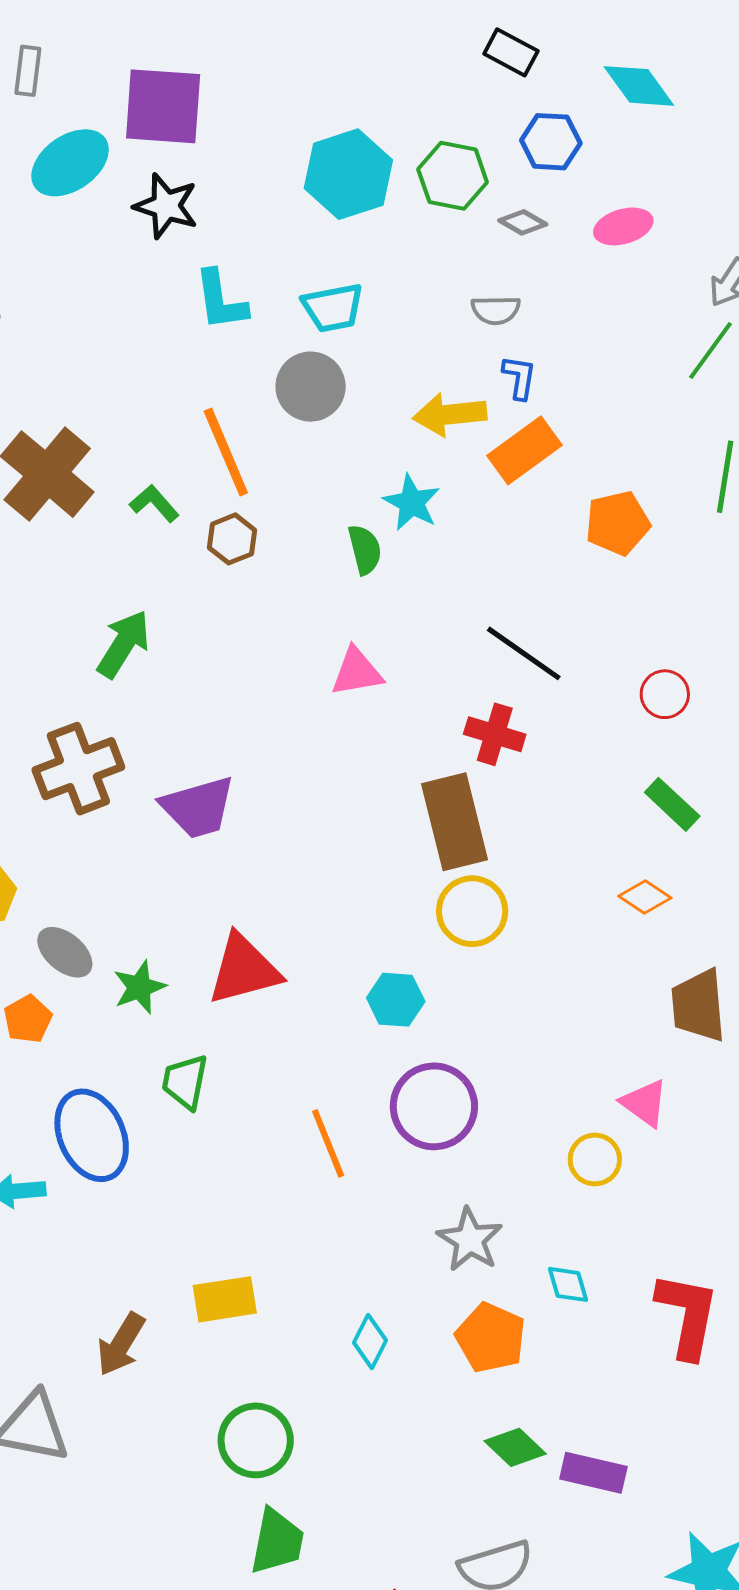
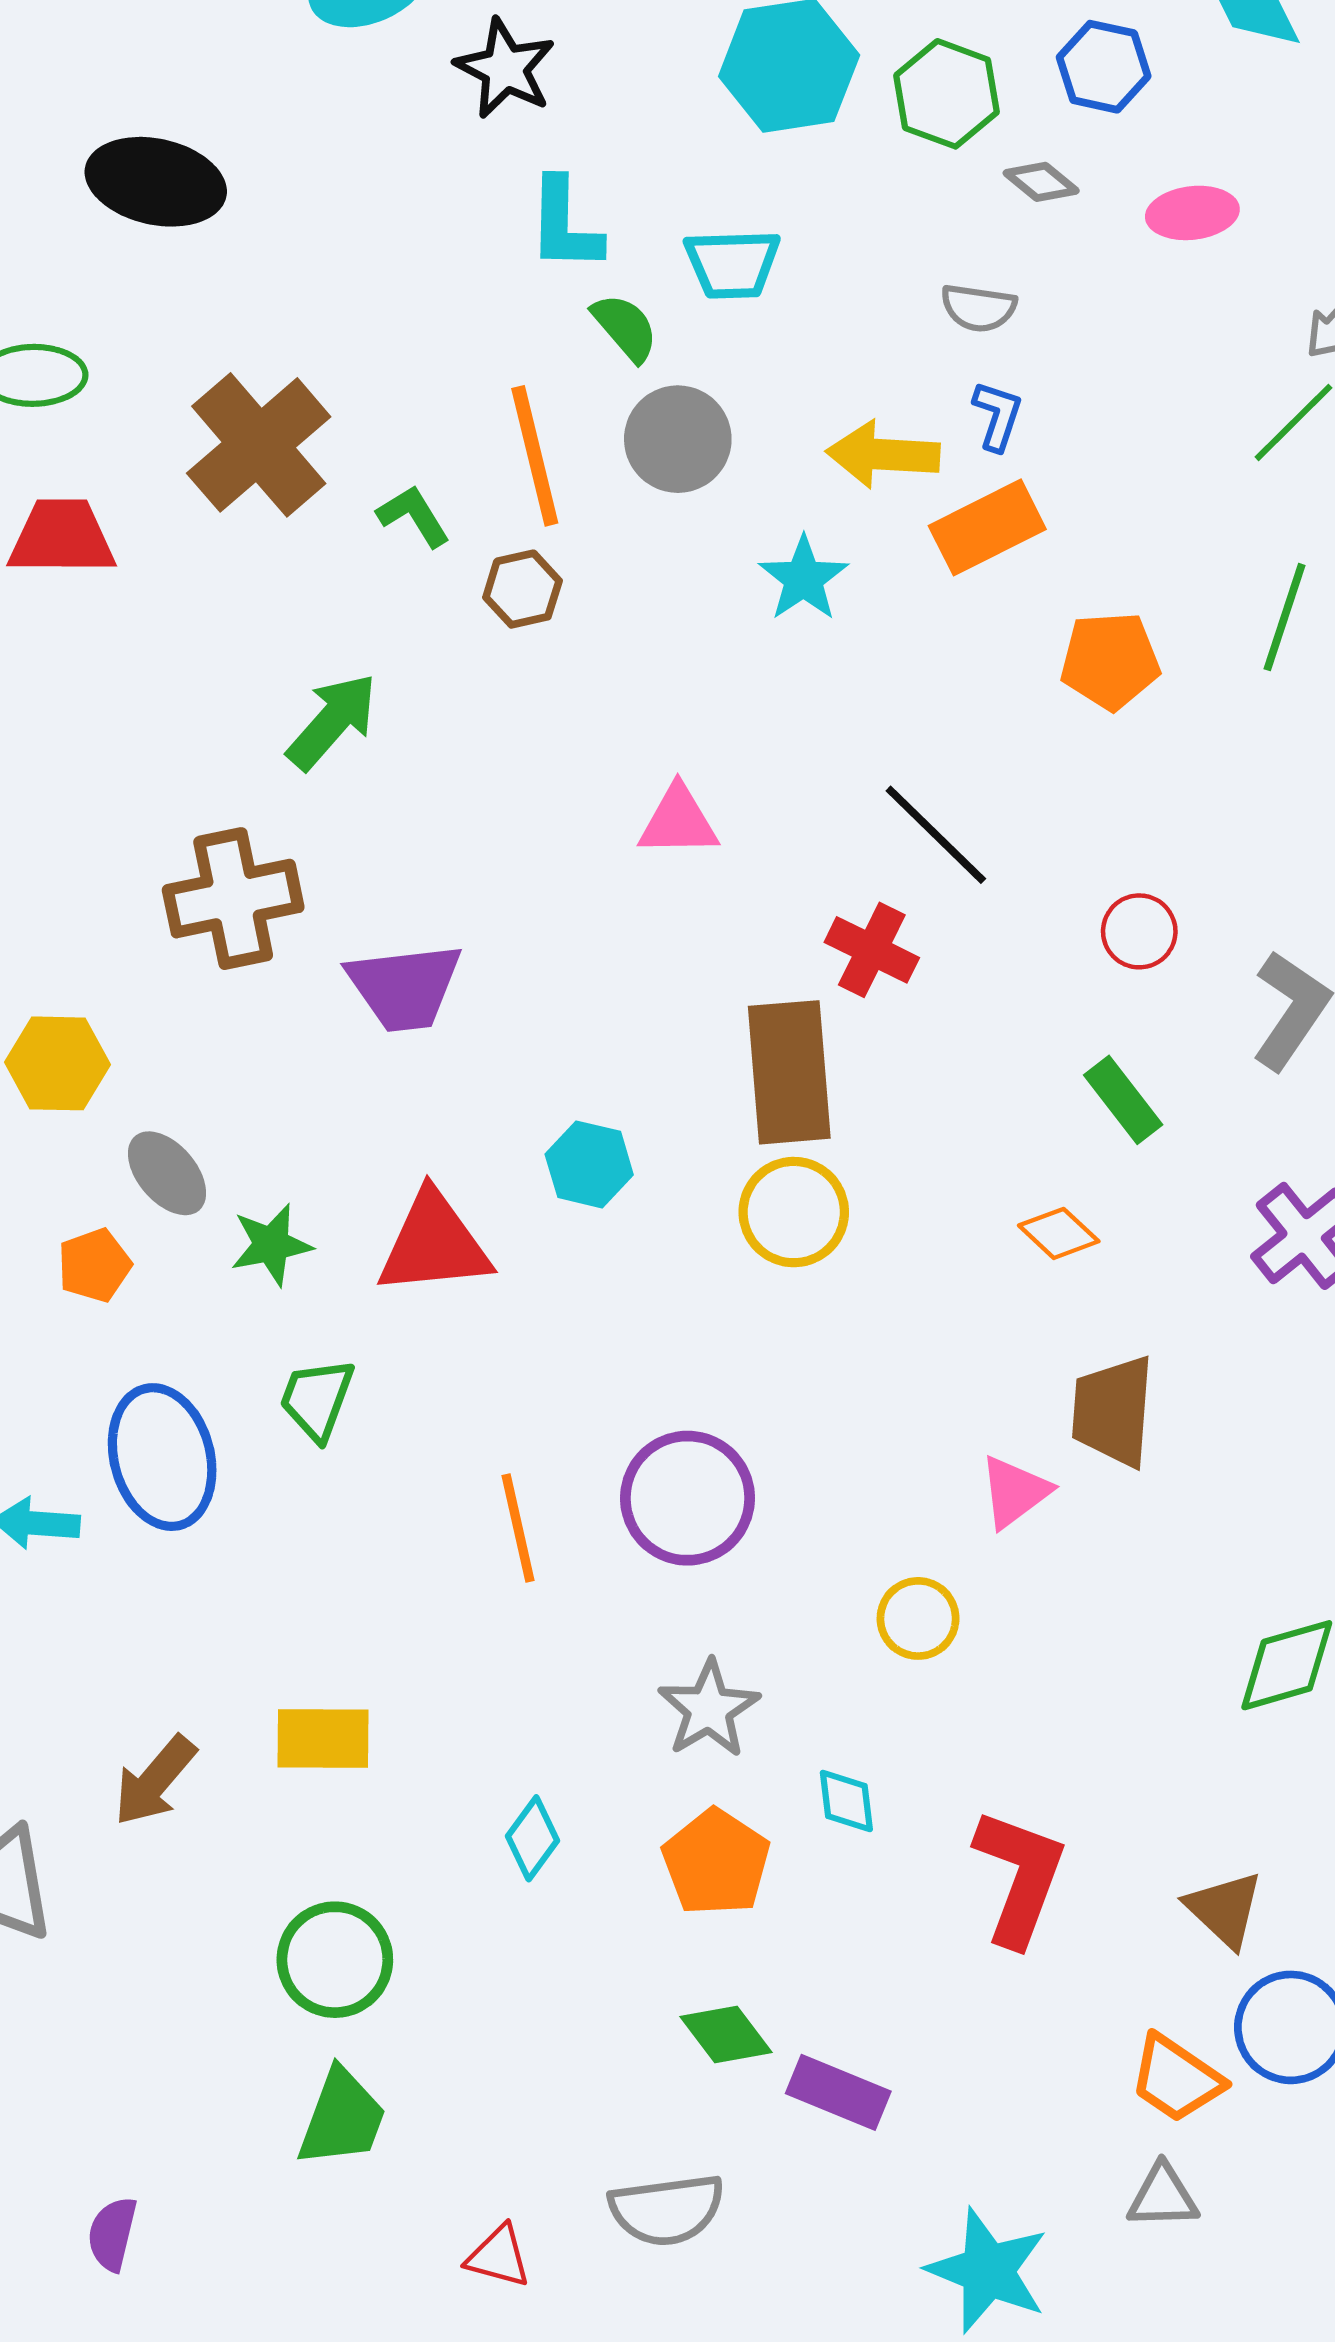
gray circle: (311, 387) -> (678, 439), moved
green semicircle: (365, 550) -> (625, 327), moved, turned -36
cyan hexagon: (396, 1000) -> (589, 1164), moved
pink triangle: (644, 1103) -> (1015, 1492), moved, turned 38

